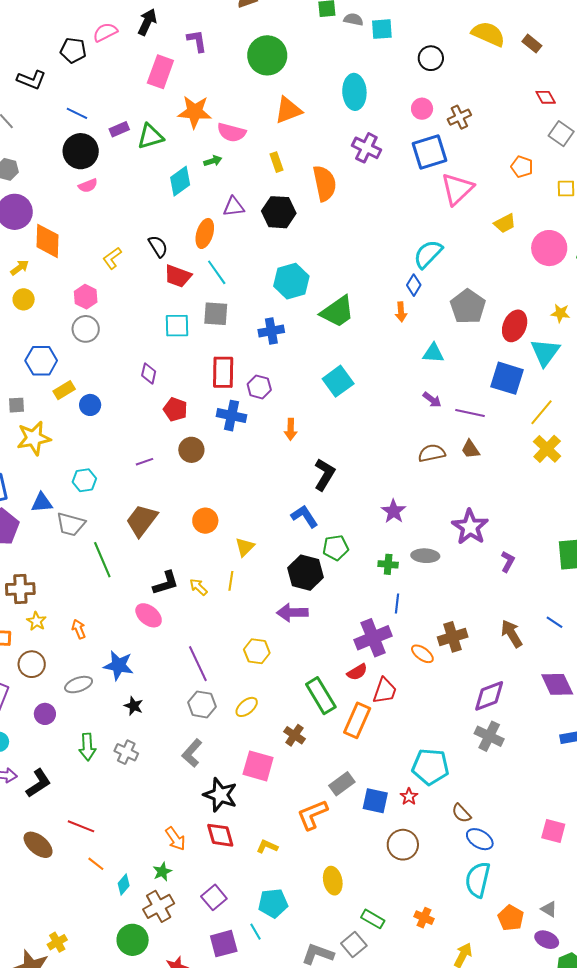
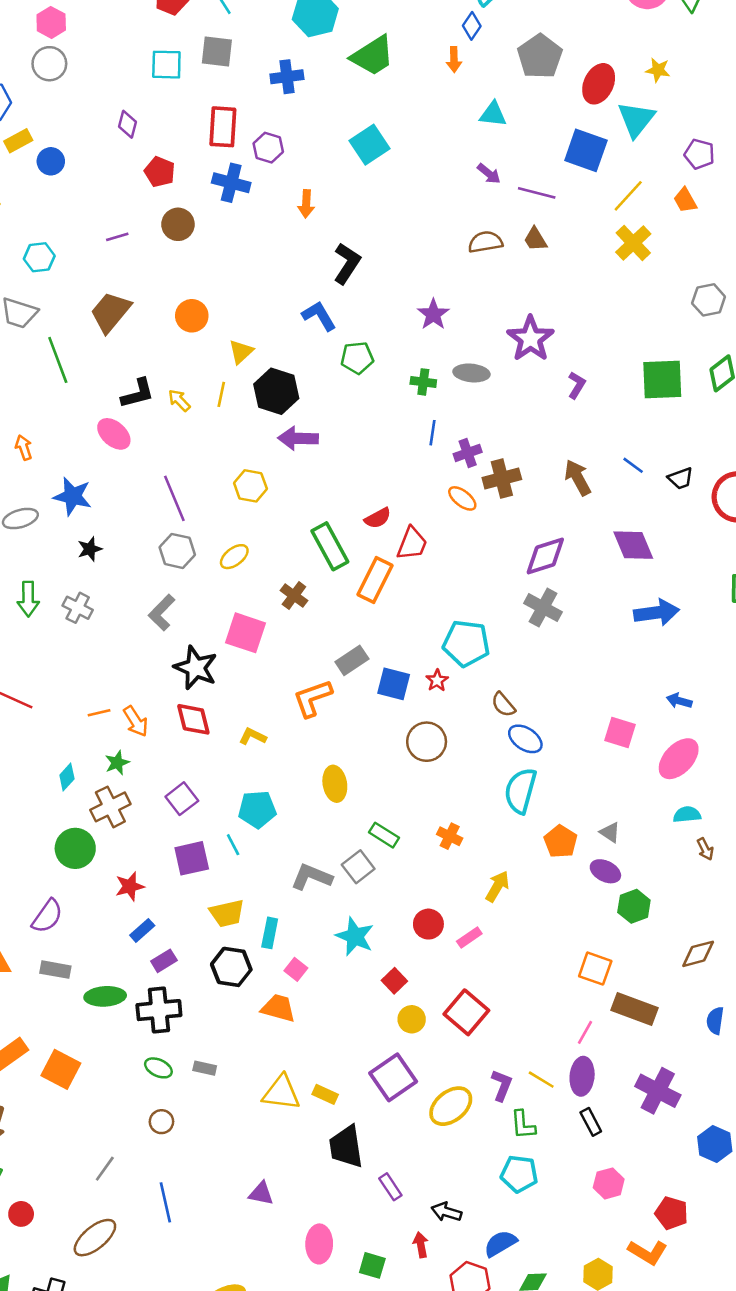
black hexagon: (305, 573) -> (276, 391), moved
purple cross: (373, 638) -> (468, 453), moved, size x0.6
black star: (134, 706) -> (90, 549), turned 30
orange line: (96, 864) -> (99, 713), moved, turned -54

